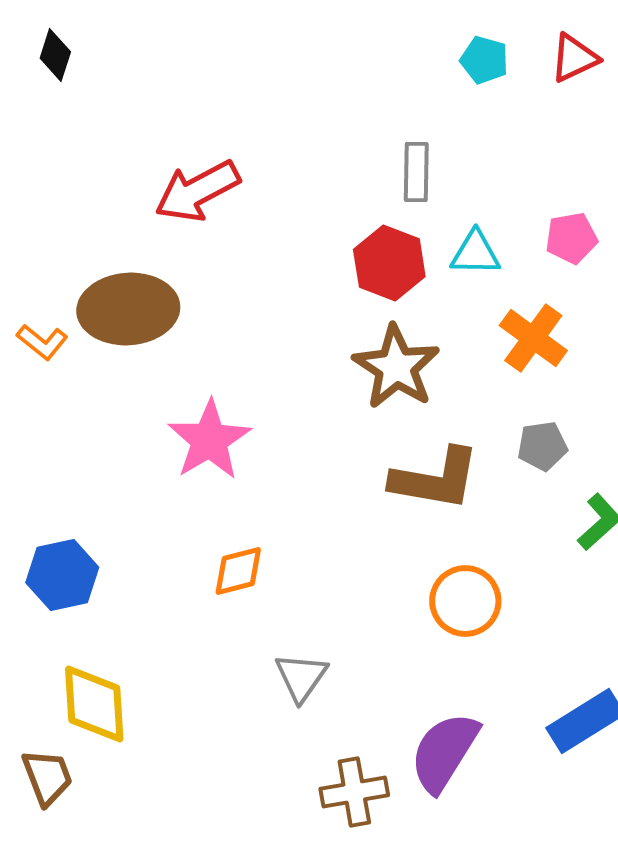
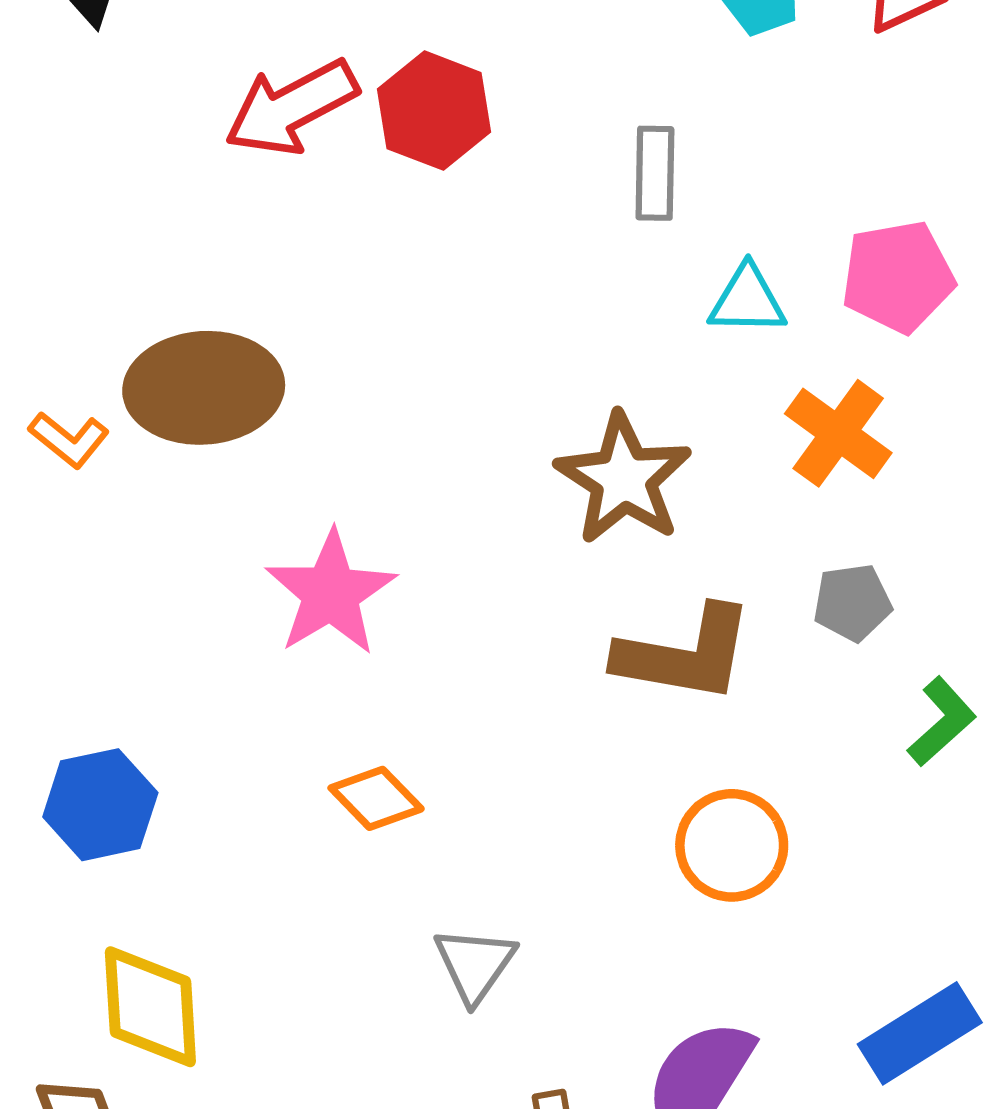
red arrow: (197, 191) -> (291, 107), moved
pink pentagon: (571, 238) -> (898, 277), size x1.4
red hexagon: (389, 263) -> (434, 111), moved
orange diamond: (238, 571) -> (376, 798), turned 60

